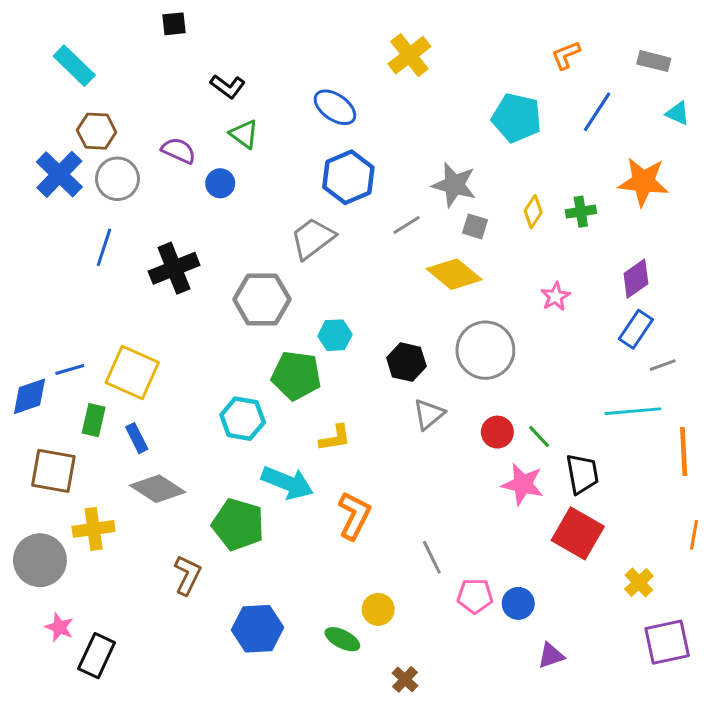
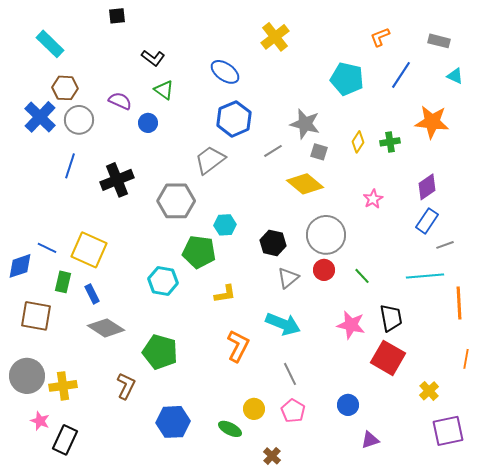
blue line: (70, 369) -> (47, 248), turned 42
red circle: (497, 432) -> (324, 270), moved
green line: (539, 437) -> (362, 276), moved
cyan arrow: (287, 483) -> (283, 324), moved
yellow cross: (94, 529) -> (63, 386), moved
pink pentagon: (475, 596) -> (293, 411), moved, turned 30

